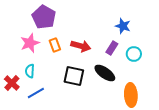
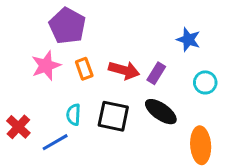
purple rectangle: (112, 48) -> (156, 73), moved
cyan semicircle: (30, 71) -> (74, 115), moved

